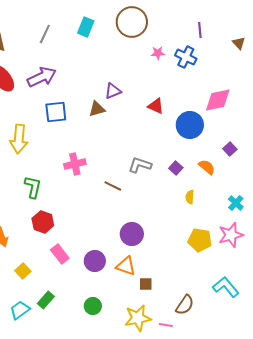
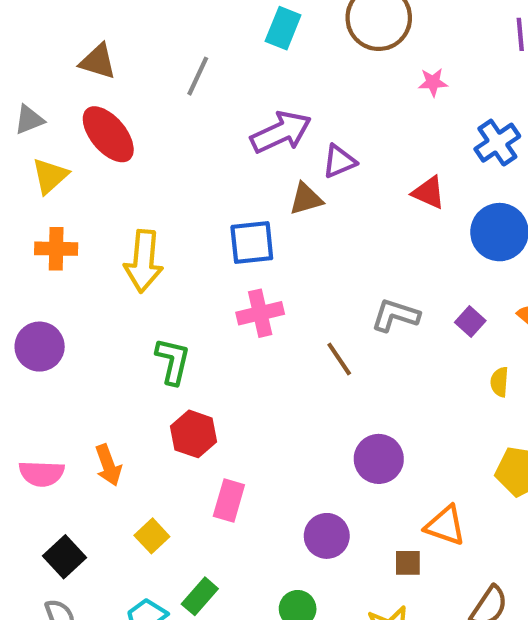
gray line: (45, 34) -> (198, 76), moved
blue cross: (186, 57) -> (497, 143), moved, turned 30
purple arrow: (42, 77) -> (281, 132), moved
blue square: (56, 112) -> (252, 242), moved
brown line: (113, 186) -> (339, 359), turned 30
pink rectangle: (60, 254) -> (229, 501), turned 54
purple circle: (95, 261) -> (327, 536), moved
orange triangle: (126, 266) -> (445, 526), moved

